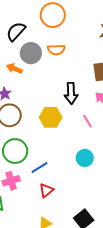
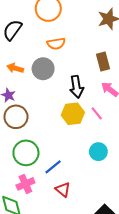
gray circle: (31, 53) -> (43, 69), moved
yellow hexagon: (51, 117) -> (73, 114), moved
red triangle: (46, 190) -> (63, 190), turned -35

